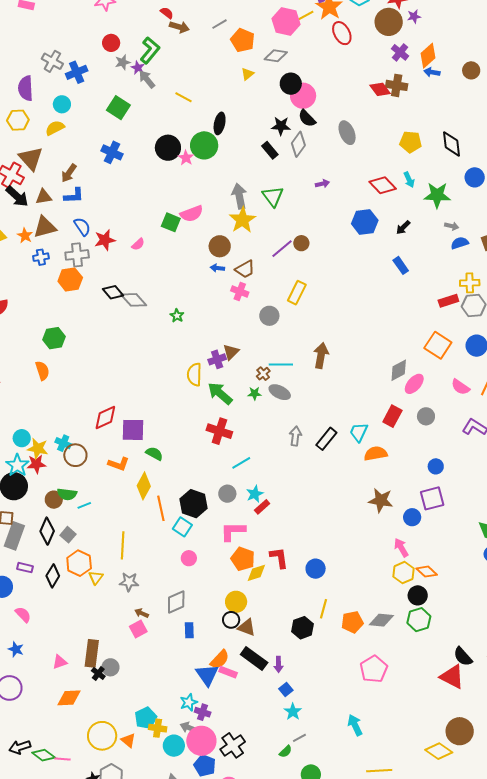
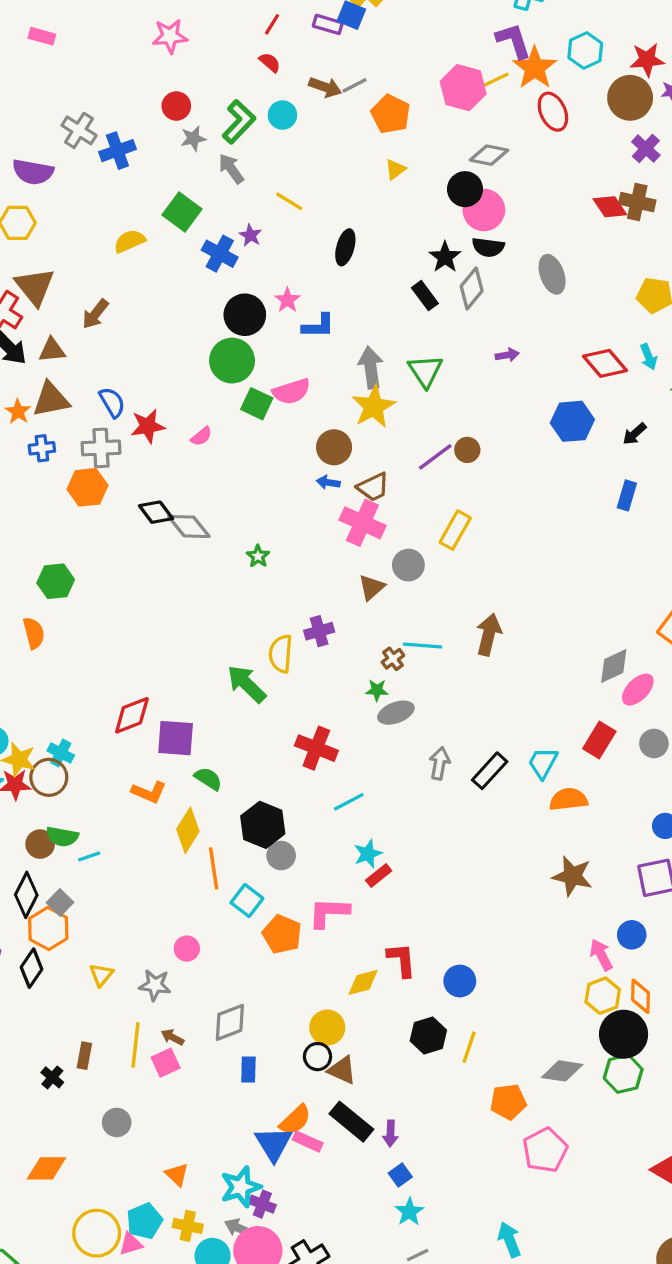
brown arrow: (179, 27) -> (325, 87), moved
gray diamond: (276, 56) -> (489, 155), moved
purple star: (138, 68) -> (250, 235), moved
purple semicircle: (26, 88) -> (33, 172), turned -80
cyan circle: (62, 104) -> (282, 115), moved
black semicircle: (307, 118) -> (488, 247), turned -42
black star: (281, 126) -> (445, 257), turned 30
yellow semicircle: (55, 128) -> (130, 241), moved
green circle: (204, 145) -> (232, 361), moved
black circle: (168, 148) -> (245, 315), moved
blue cross: (112, 152) -> (220, 254), moved
blue L-shape: (74, 196) -> (318, 326), moved
blue rectangle: (401, 265) -> (627, 495), turned 48
pink cross: (240, 291) -> (362, 523), size x1.5
brown triangle: (231, 352) -> (372, 587), moved
gray ellipse: (280, 392) -> (396, 713), moved, turned -50
green arrow: (220, 393) -> (246, 684), moved
brown circle: (75, 455) -> (49, 777), moved
gray circle: (227, 494) -> (281, 856), moved
black hexagon: (194, 504) -> (263, 825), moved
blue circle: (412, 517) -> (632, 935), moved
yellow line: (123, 545) -> (136, 1045), moved
pink circle: (189, 558) -> (187, 949), moved
orange pentagon: (243, 559) -> (282, 934), moved
orange hexagon: (79, 563) -> (48, 928), moved
orange diamond: (427, 572) -> (640, 996), turned 45
black circle: (418, 595) -> (624, 1034), size x1.5
orange pentagon: (352, 622) -> (508, 1102), moved
black hexagon: (302, 628) -> (428, 1036), moved
brown rectangle: (92, 653) -> (84, 1056), moved, size x0.6
pink triangle: (60, 662) -> (131, 1244), moved
black cross: (98, 673) -> (52, 1077), moved
cyan star: (189, 702) -> (241, 1187), size x1.4
cyan pentagon: (146, 718) -> (144, 1221), moved
orange triangle: (128, 740) -> (177, 1175), moved

